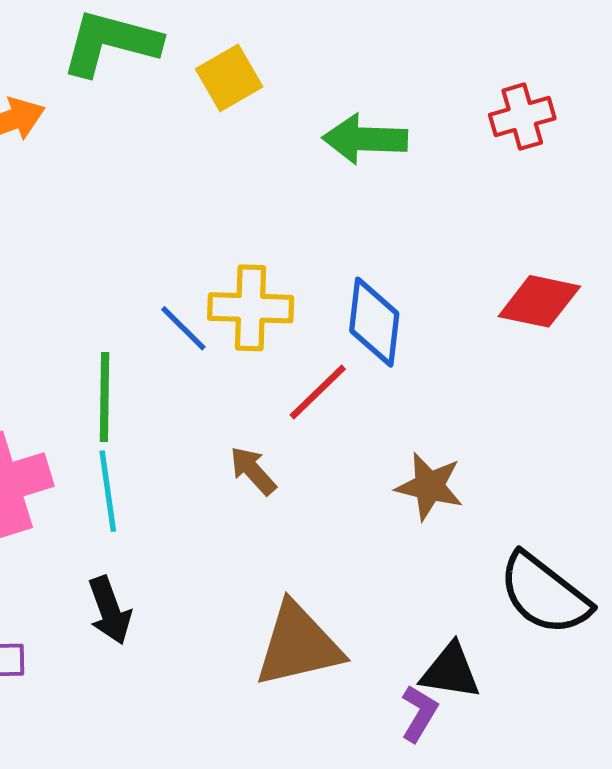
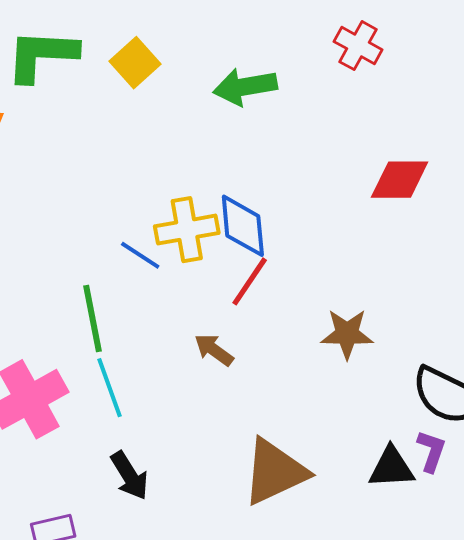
red cross: (522, 117) -> (358, 46), turned -33
blue diamond: (374, 322) -> (243, 226), moved
purple L-shape: (419, 713) -> (431, 451), moved

